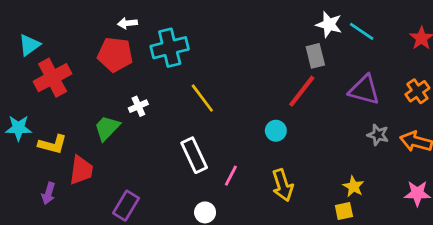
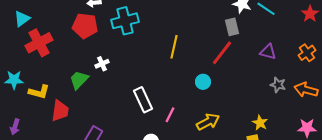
purple triangle: (364, 90) -> (268, 52), size x0.7
yellow line: (202, 98) -> (174, 47), moved, turned 50
yellow arrow: (283, 185) -> (208, 122), turned -100
purple arrow: (48, 193) -> (15, 127), moved

